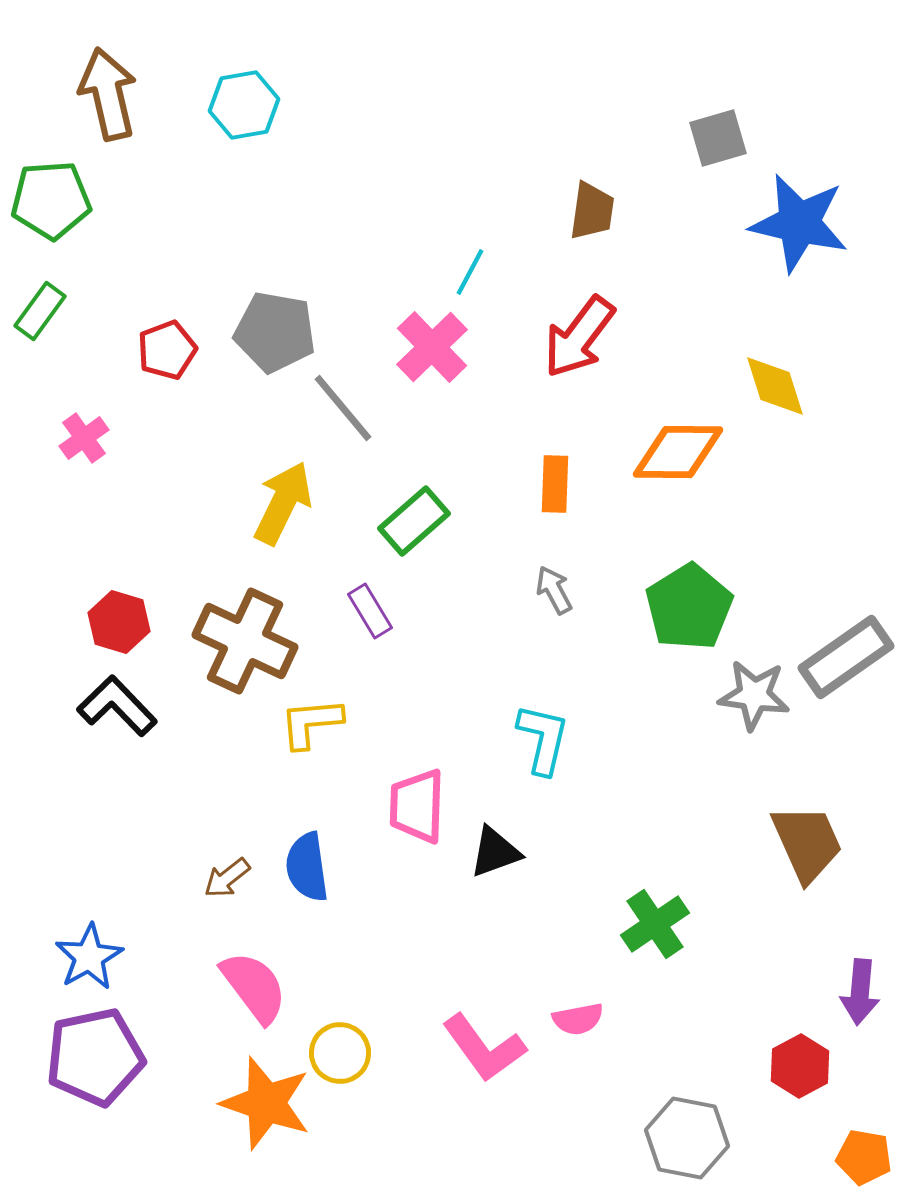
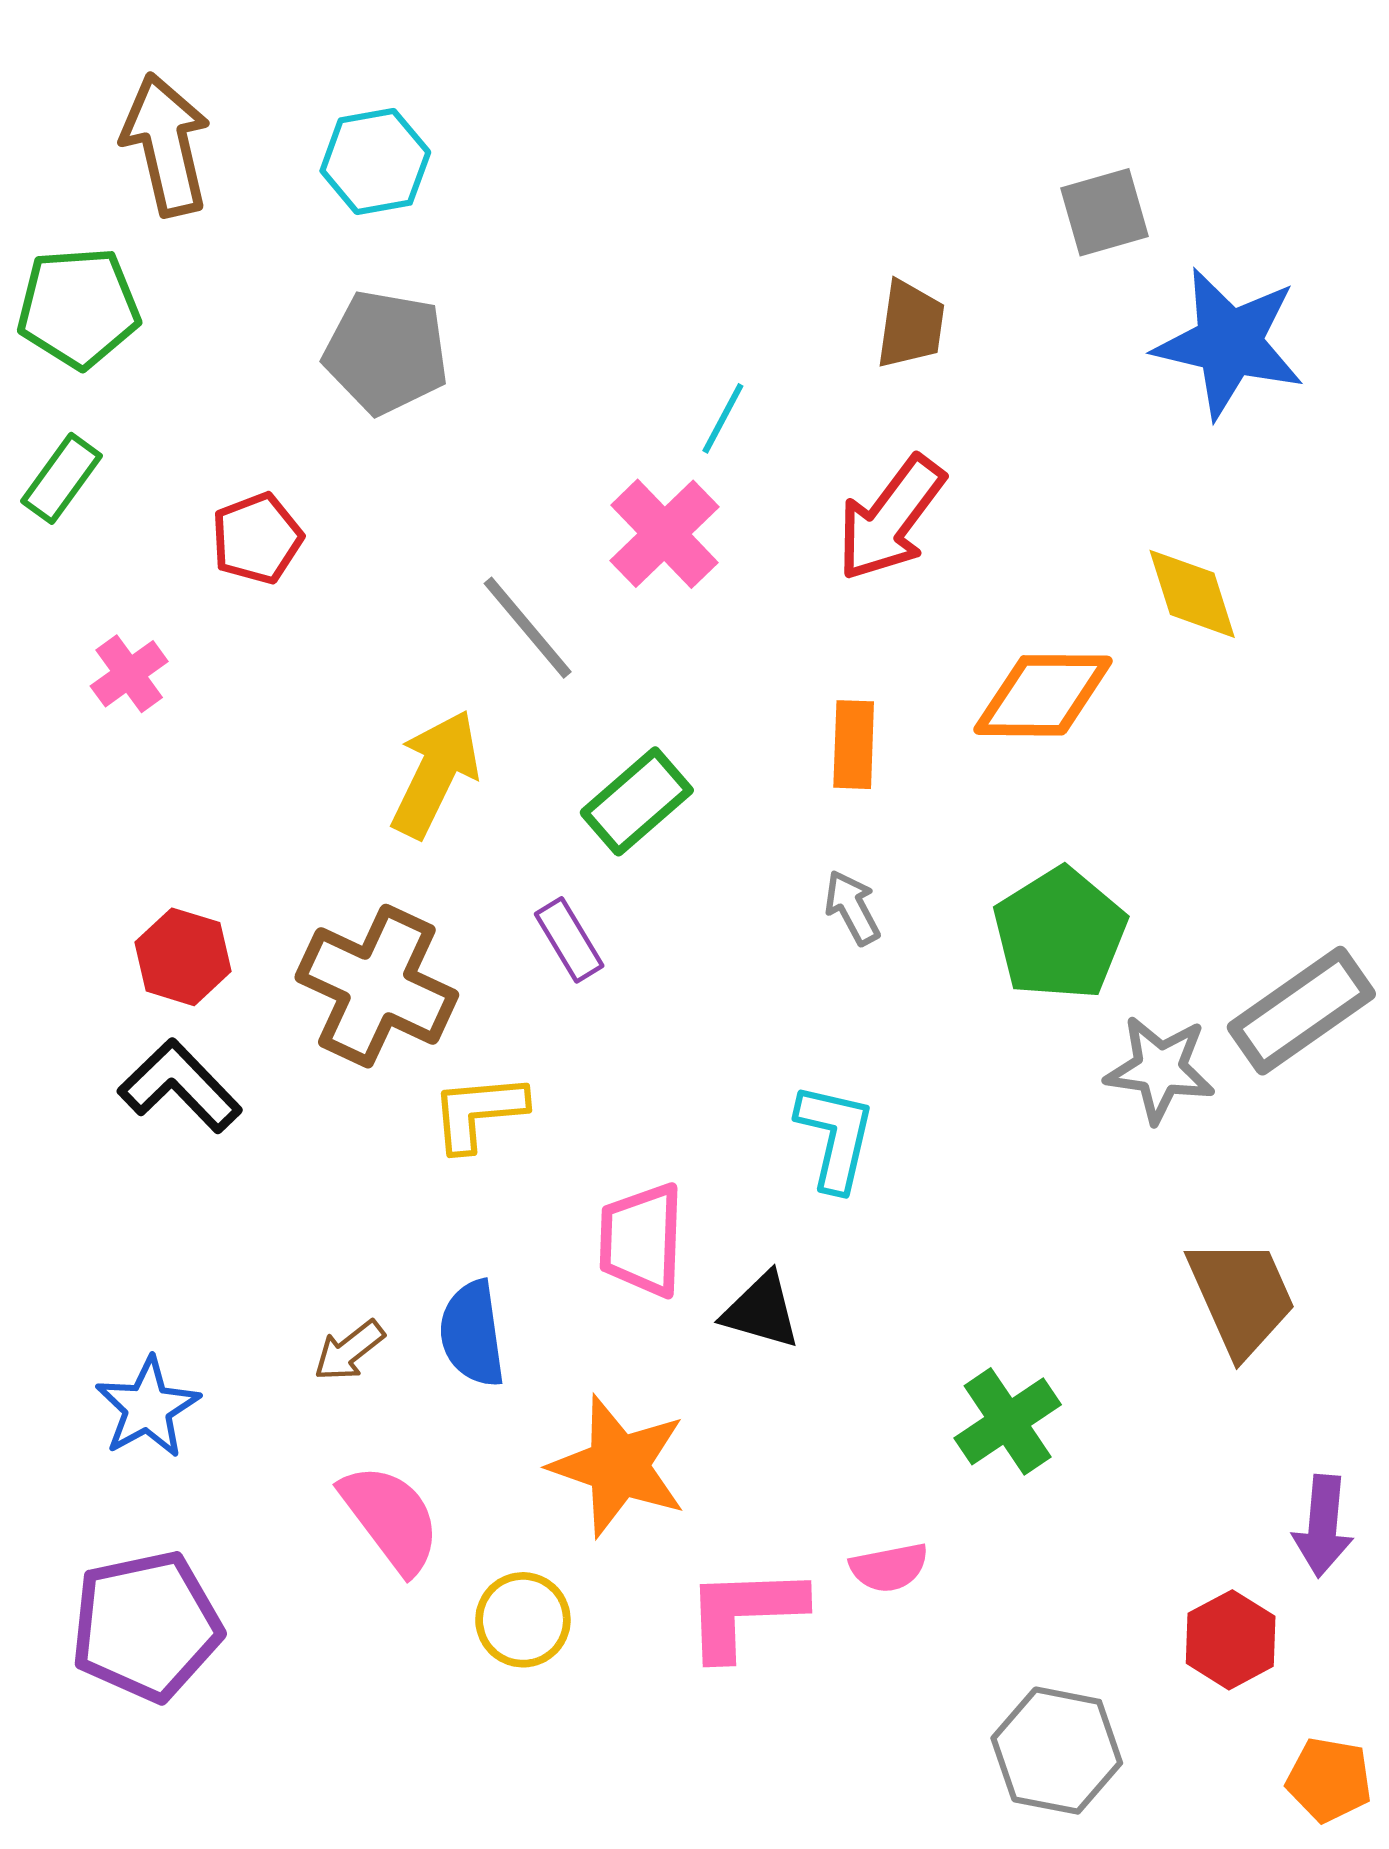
gray pentagon: (275, 332) -> (386, 352), moved
black triangle: (495, 852) -> (761, 1311), turned 36
blue star: (89, 957) -> (148, 1408), moved
pink L-shape: (484, 1048) -> (744, 1612), turned 124
orange star: (266, 1103) -> (618, 1466), moved

